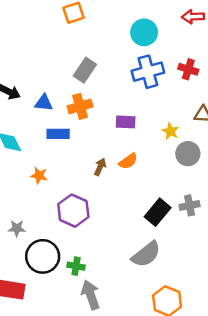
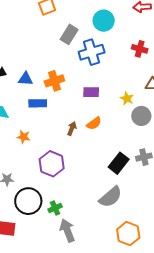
gray rectangle: (85, 70) -> (69, 34), moved
blue cross: (148, 72) -> (92, 52), moved
green cross: (76, 266) -> (55, 208), turned -32

